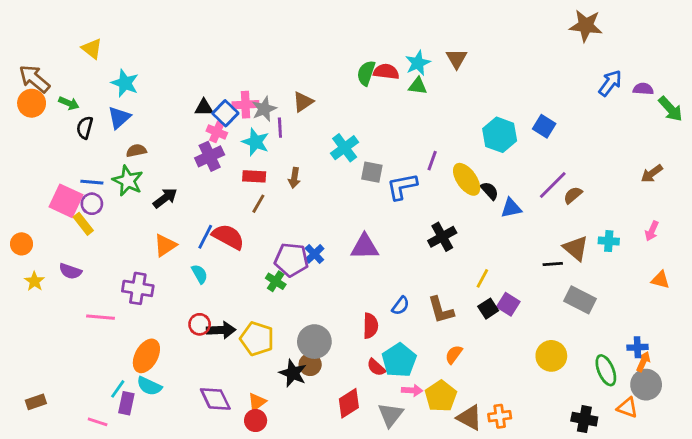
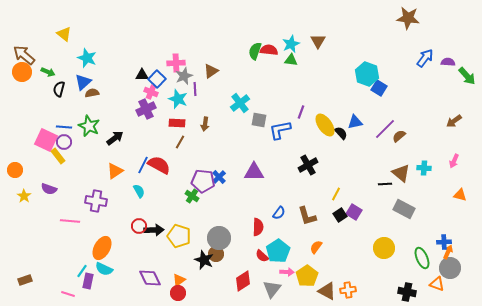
pink cross: (245, 105) -> (176, 63), moved
cyan hexagon: (500, 135) -> (367, 74), moved
brown semicircle: (136, 151) -> (92, 93), moved
blue triangle: (511, 208) -> (355, 122), moved

